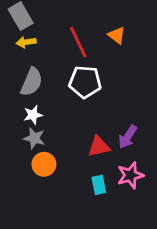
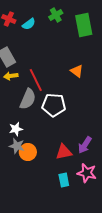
red line: (78, 42) -> (36, 80), moved
gray semicircle: (32, 82) -> (28, 99), moved
orange circle: (44, 164) -> (28, 152), moved
pink star: (130, 175) -> (87, 173), turned 30

